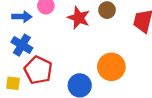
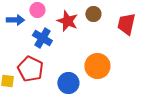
blue cross: (22, 45) -> (42, 38), moved

